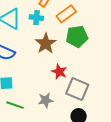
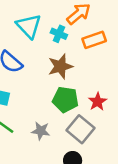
green pentagon: (77, 36) -> (65, 100), moved
red star: (59, 72) -> (98, 102), moved

